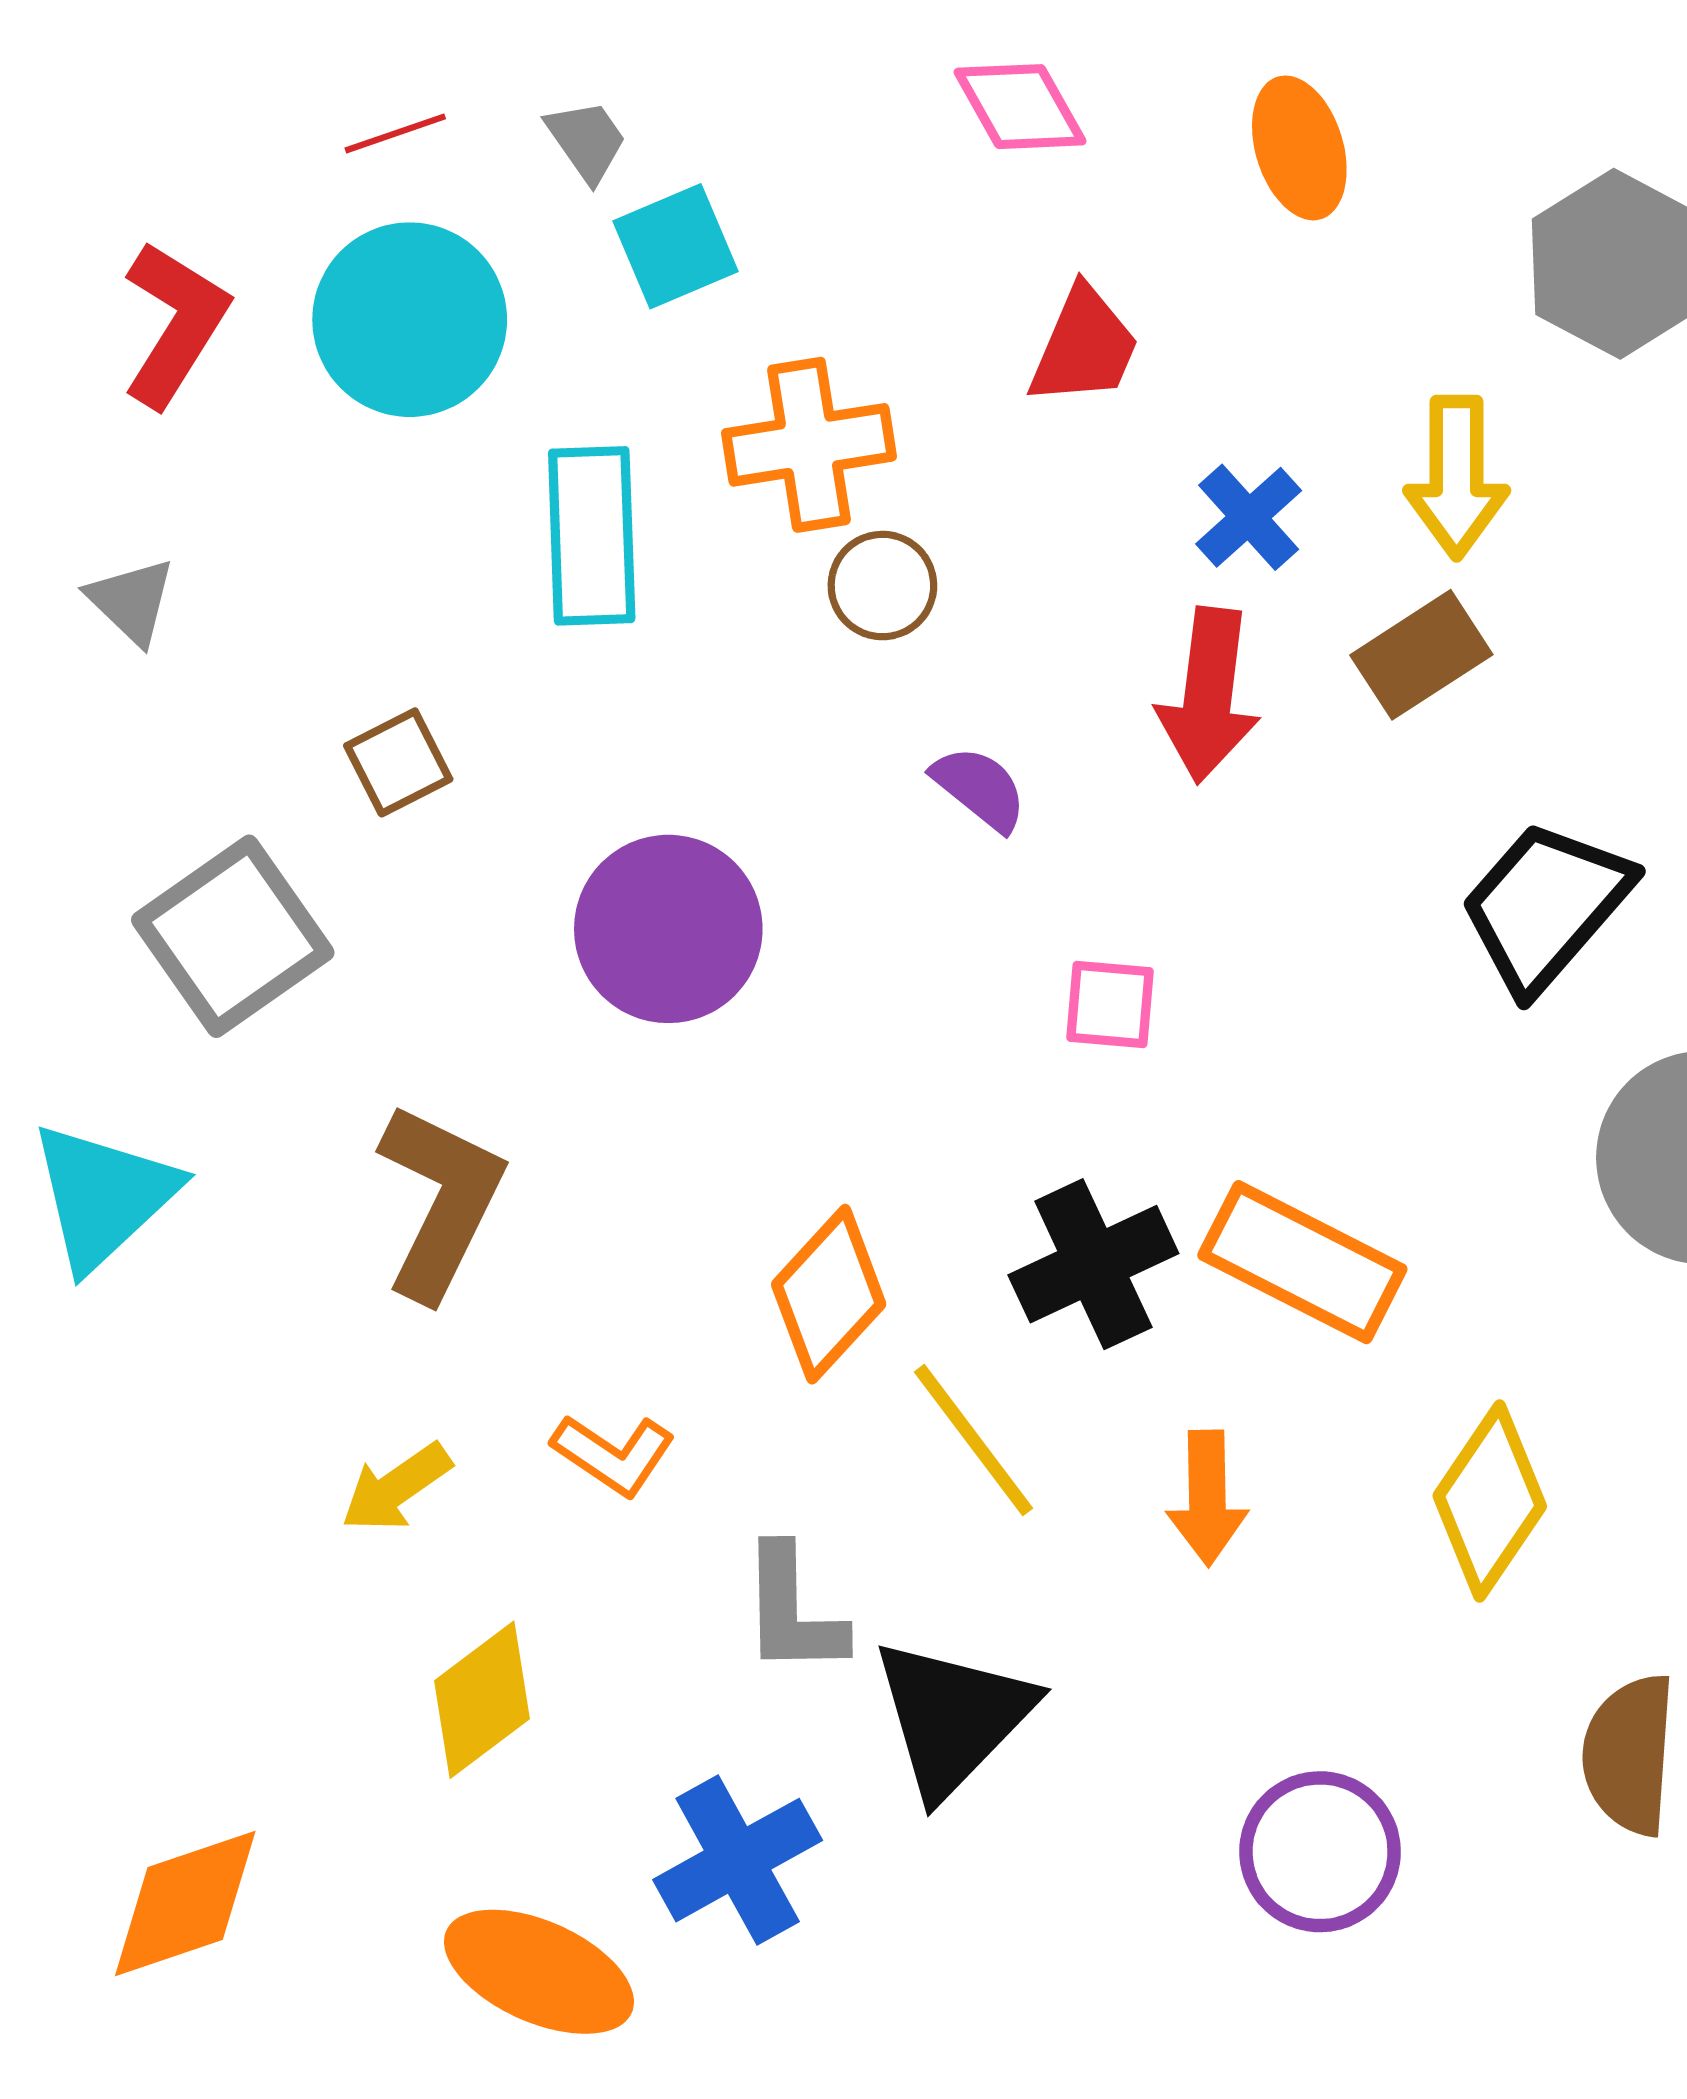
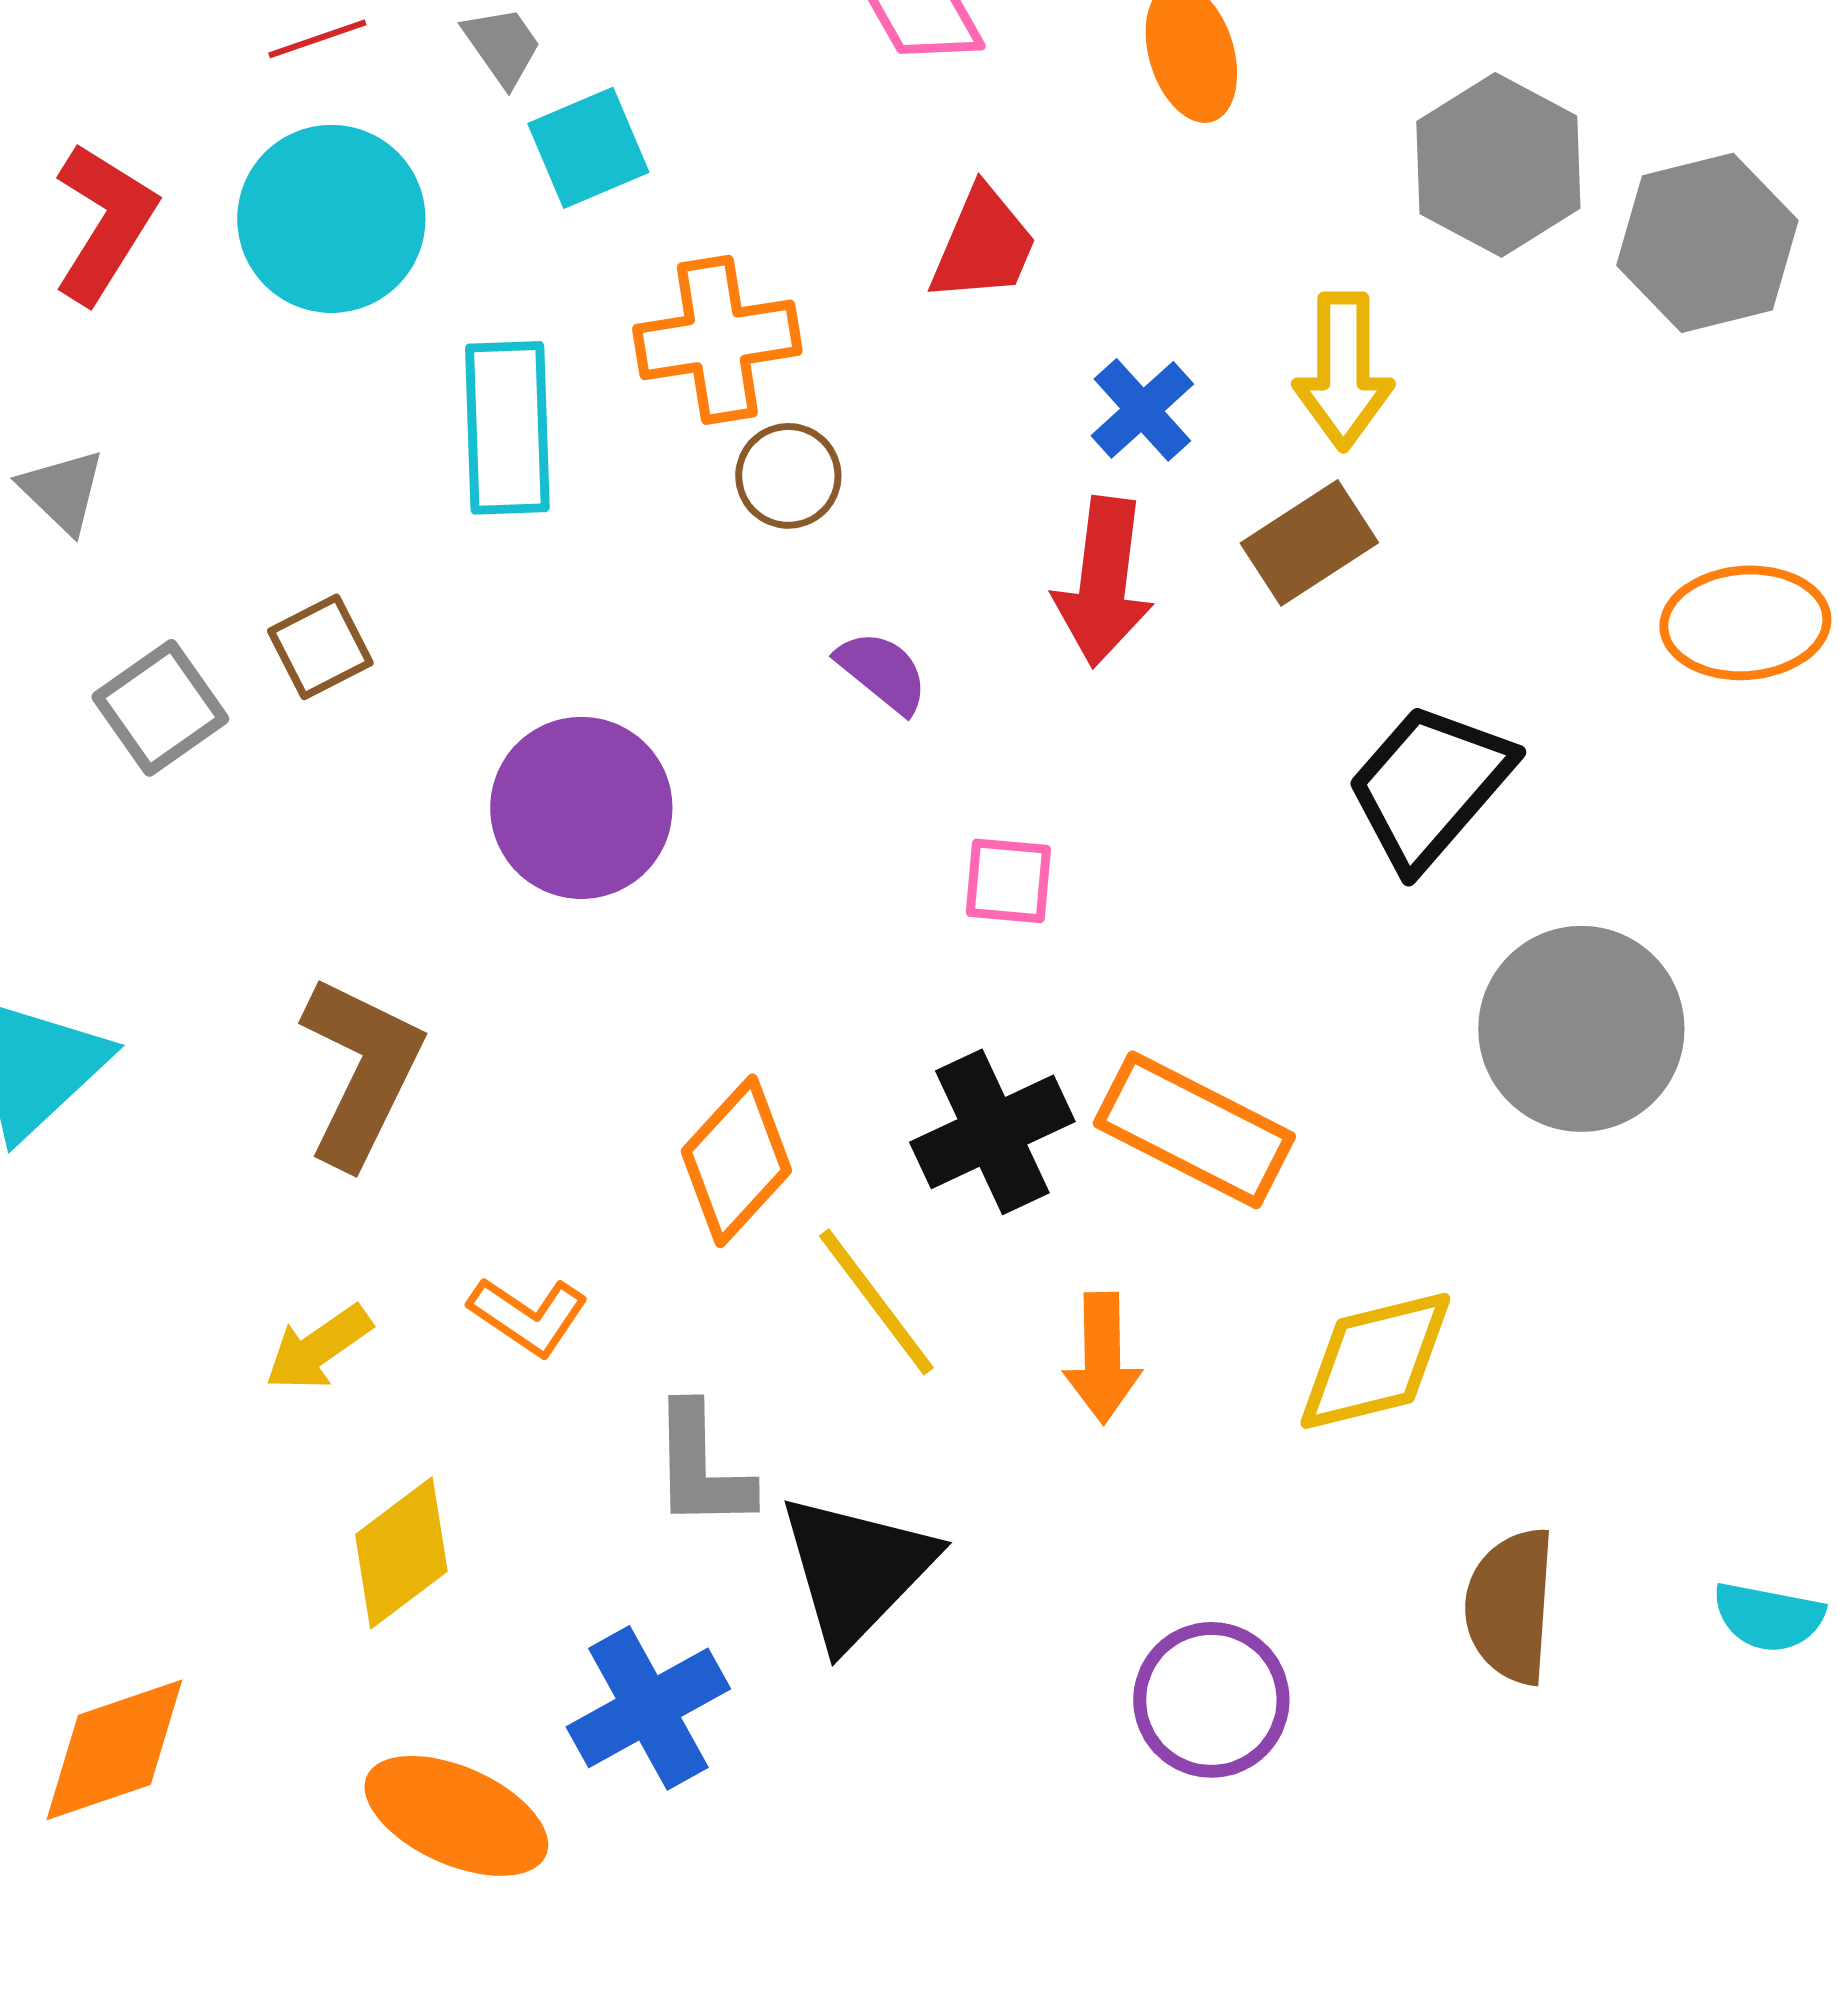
gray square: (233, 936) -> (160, 708), moved, size x0.7
yellow diamond: (1490, 1501) -> (1375, 1361), turned 42

